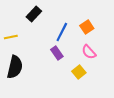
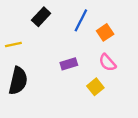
blue line: (62, 32) -> (81, 20), moved
purple rectangle: (57, 53) -> (69, 64), turned -72

